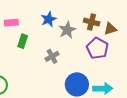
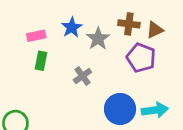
pink rectangle: (11, 23) -> (36, 36), moved

